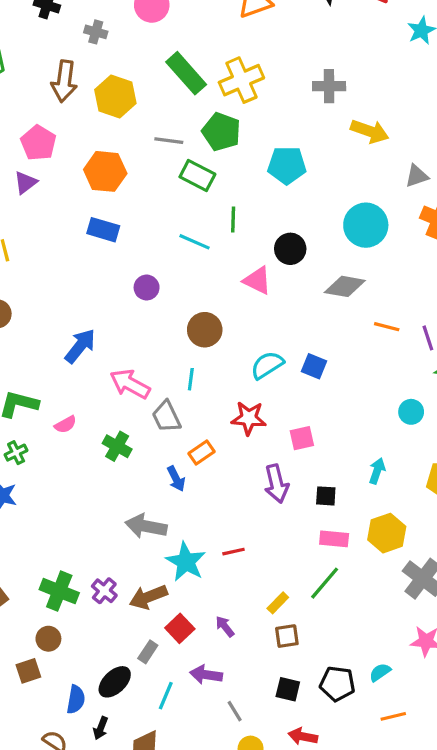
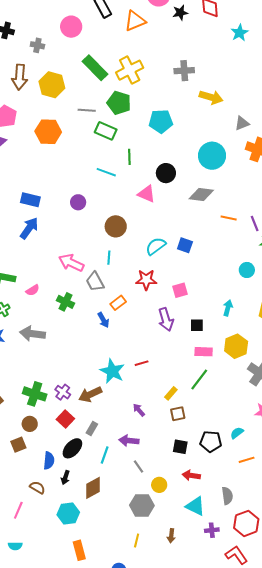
blue rectangle: (103, 230) -> (30, 200), moved
blue arrow: (80, 346) -> (29, 228), moved
gray arrow: (146, 526) -> (33, 334), moved
red square: (180, 628) -> (65, 419), moved
gray line: (235, 711) -> (139, 467), moved

